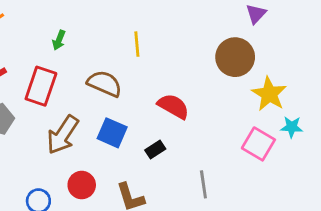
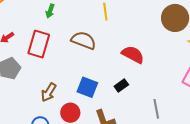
blue square: (112, 133) -> (87, 87), moved
brown arrow: (63, 135) -> (49, 92), moved, size x0.7

